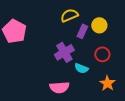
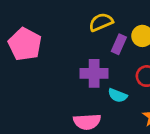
purple cross: (64, 52) -> (94, 73), turned 30

